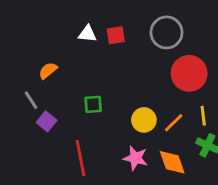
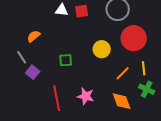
yellow circle: (144, 120) -> (102, 49), moved
pink star: (135, 158) -> (86, 96), moved

